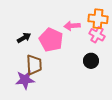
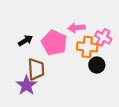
orange cross: (98, 19) -> (87, 47), moved
purple star: (25, 80) -> (26, 85), turned -30

